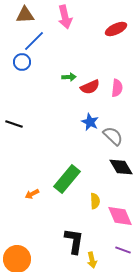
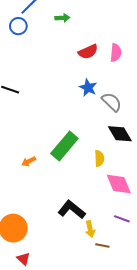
green arrow: (69, 77) -> (62, 18), moved
yellow semicircle: (95, 201) -> (99, 158), moved
black L-shape: (74, 241) -> (72, 210), turned -60

